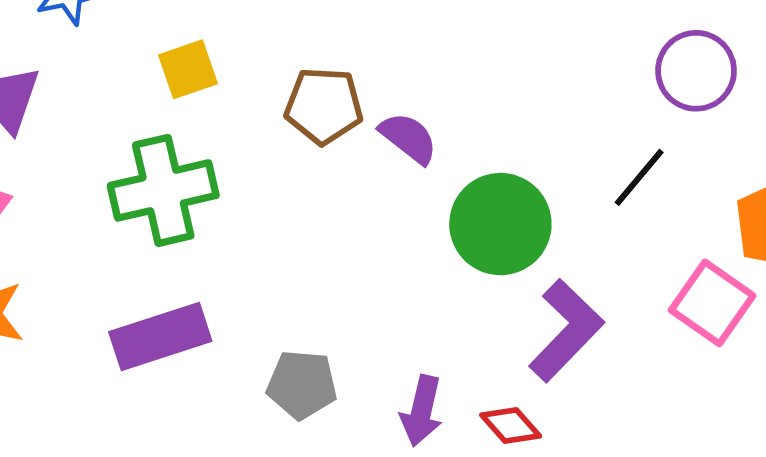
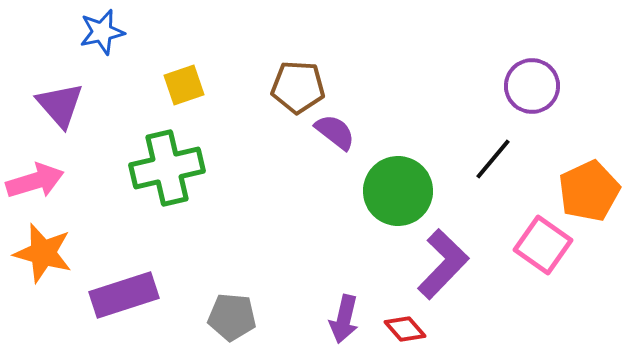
brown pentagon: (324, 106) -> (298, 87), moved
purple rectangle: (160, 336) -> (124, 295), moved
gray pentagon: (302, 385) -> (232, 317), moved

